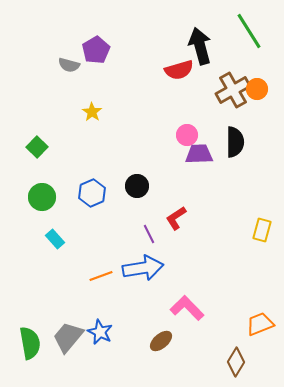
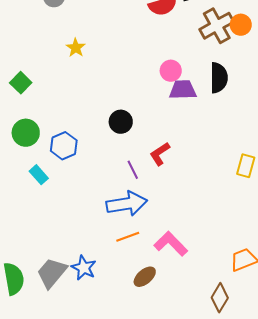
blue hexagon: (92, 193) -> (64, 146), moved
orange line: (101, 276) -> (128, 237), moved

